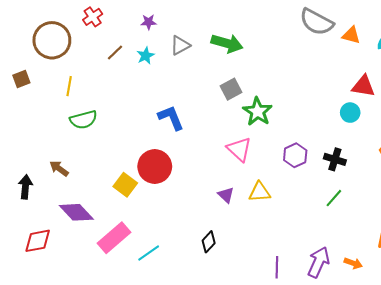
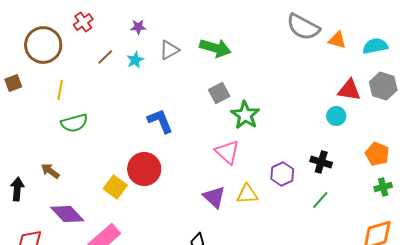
purple hexagon: (295, 155) -> (282, 174), moved
purple triangle: (226, 195) -> (214, 197), size x1.4

